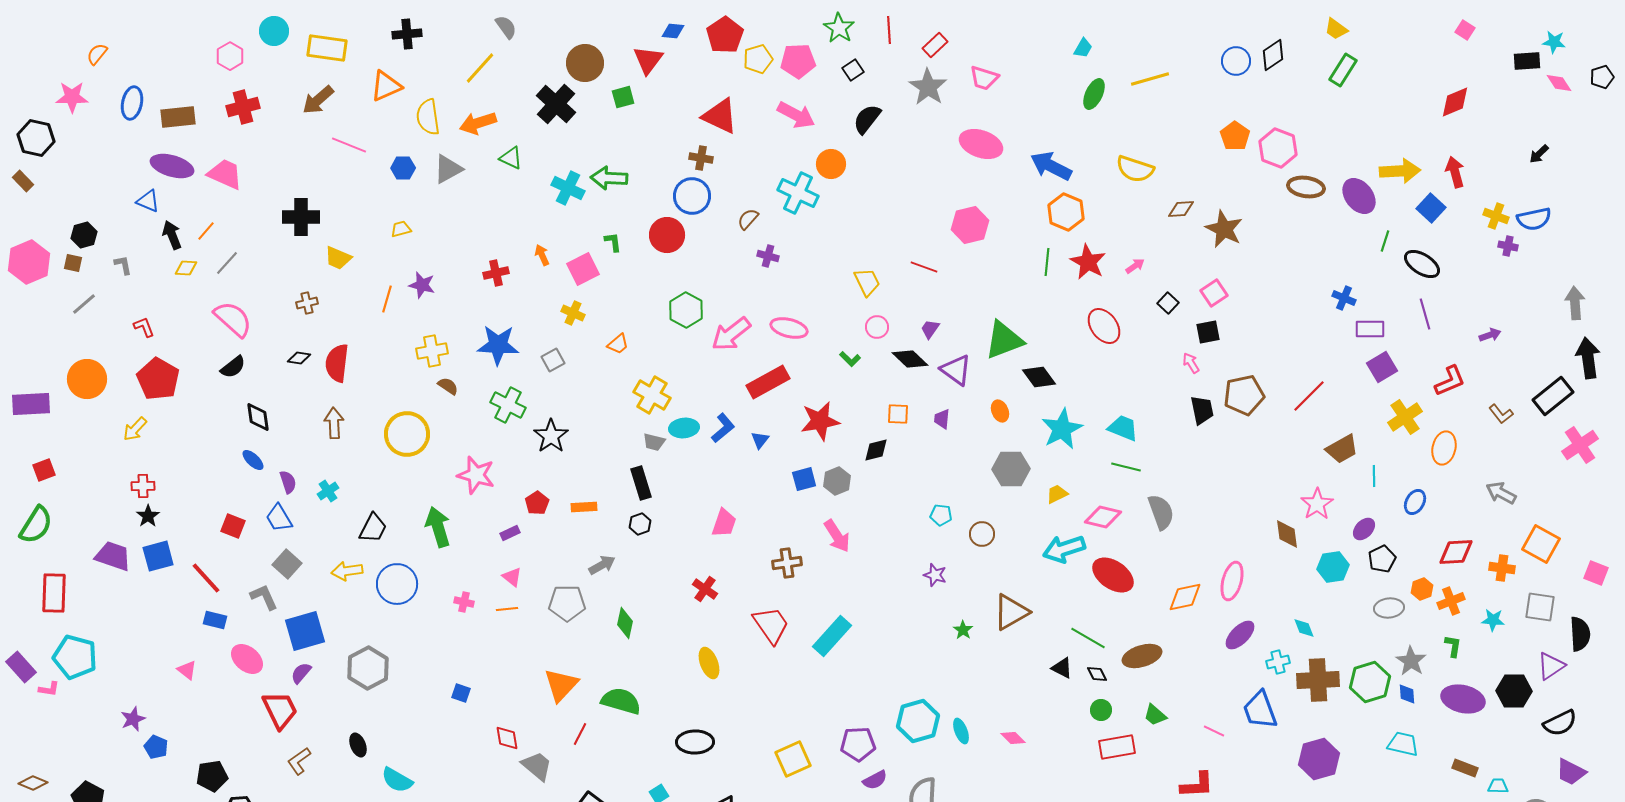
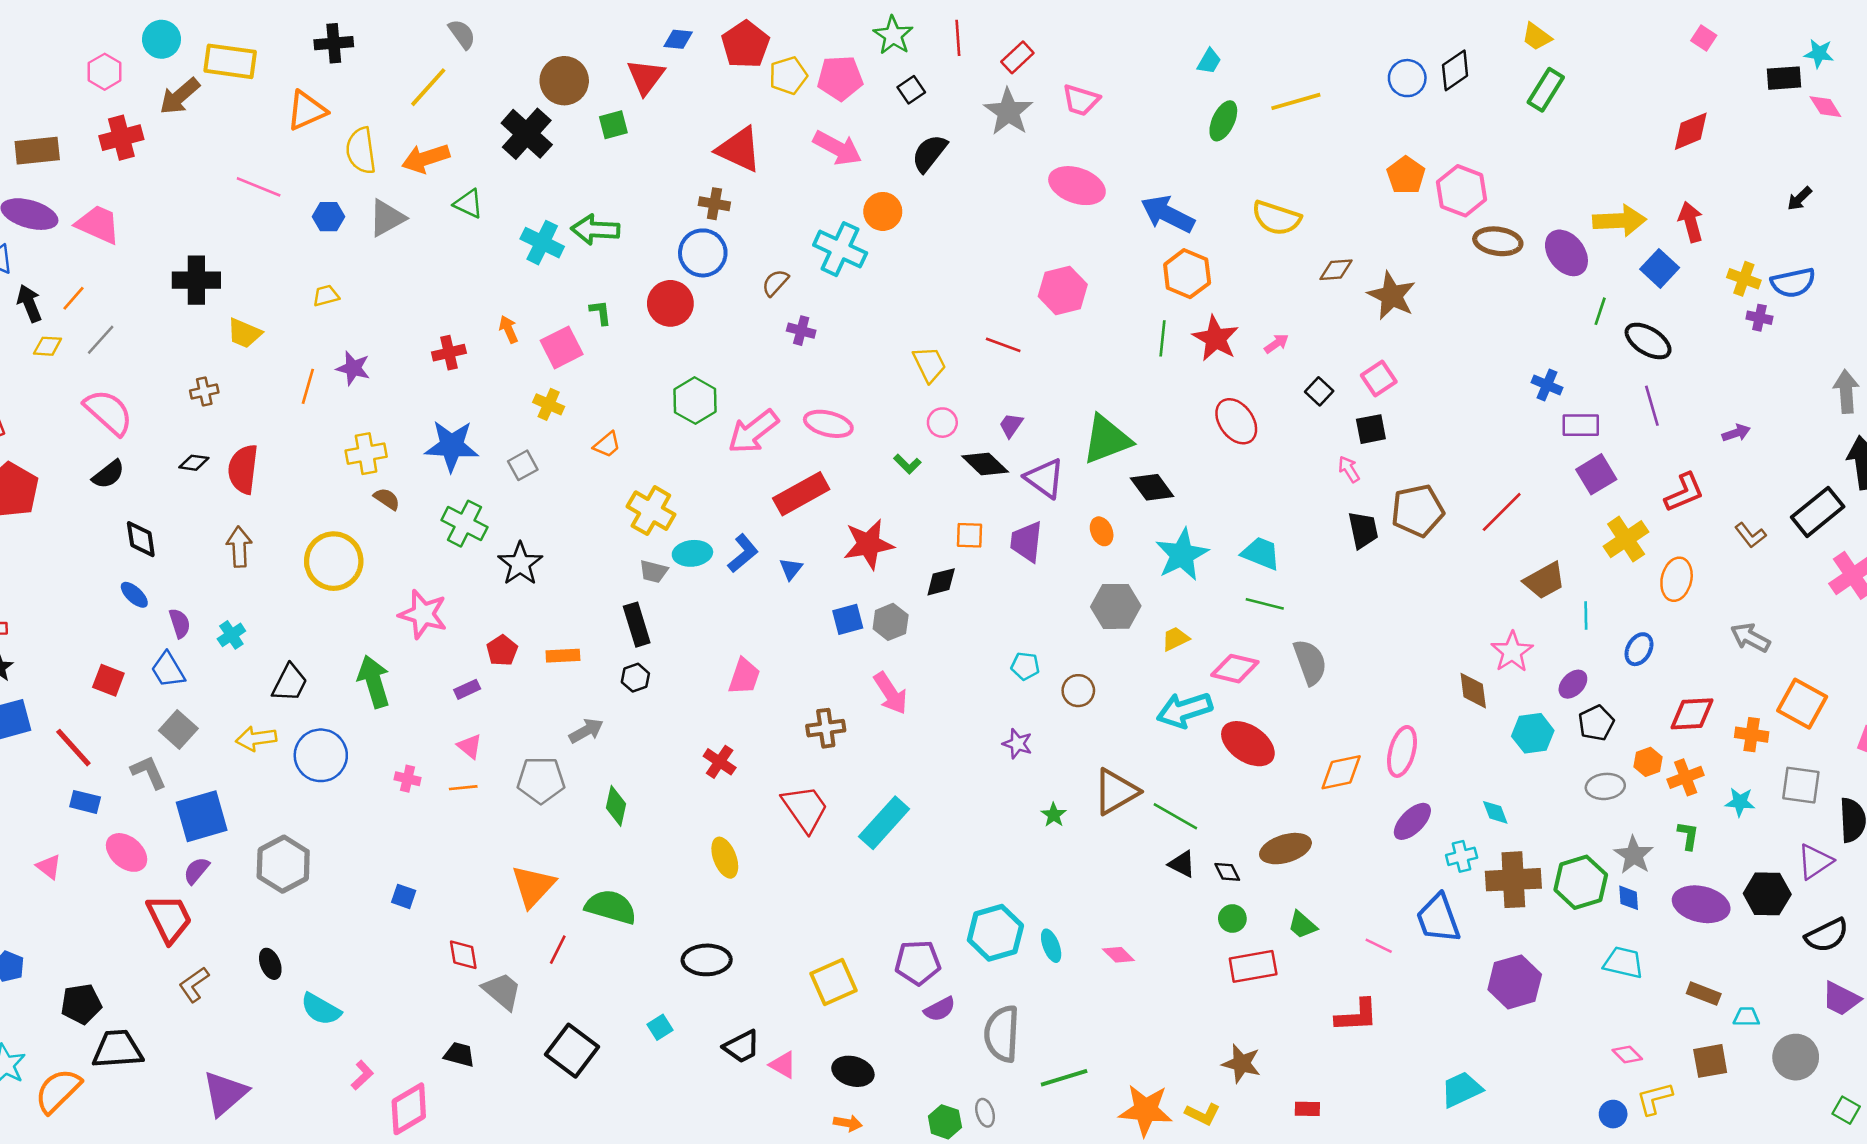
brown arrow: (318, 100) -> (180, 96), moved
purple trapezoid: (942, 419) -> (1026, 542), size x1.6
green line: (1088, 638) -> (1175, 816), moved

